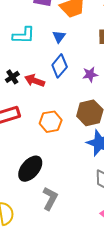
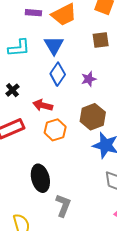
blue triangle: (59, 37) -> (54, 45), size x1.5
red arrow: (35, 81) -> (43, 105), moved
black ellipse: (30, 169) -> (40, 178), turned -48

